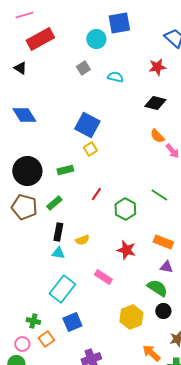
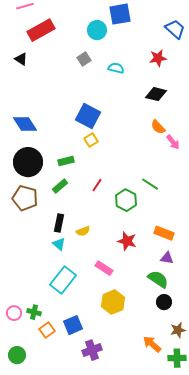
blue diamond: (24, 115) -> (25, 124), moved
green line: (159, 195) -> (150, 184), moved
green rectangle: (54, 203) -> (60, 186), moved
cyan triangle: (58, 253) -> (59, 244), turned 32
yellow hexagon: (131, 317) -> (113, 302), moved
blue square: (72, 322) -> (73, 325), moved
pink circle: (22, 344) -> (14, 313), moved

